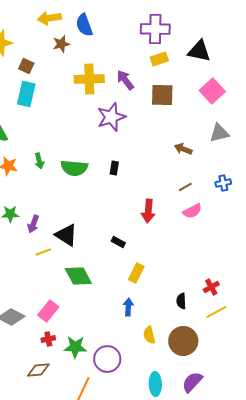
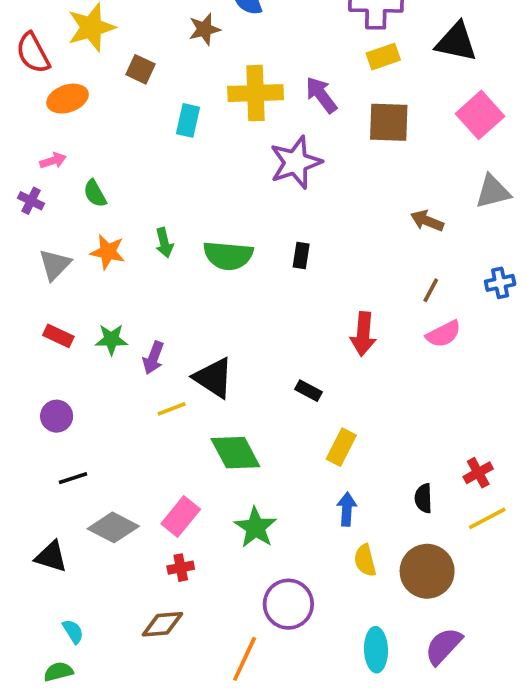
cyan rectangle: (26, 94) -> (188, 120), moved, size x0.7
brown line: (185, 187) -> (431, 290), turned -32
blue arrow: (128, 307) -> (347, 509), moved
green star: (75, 347) -> (256, 527), moved, turned 30

